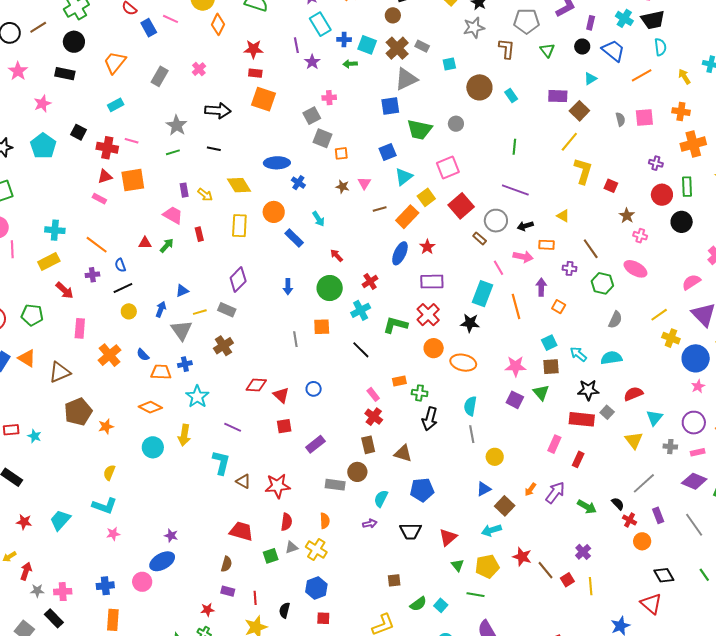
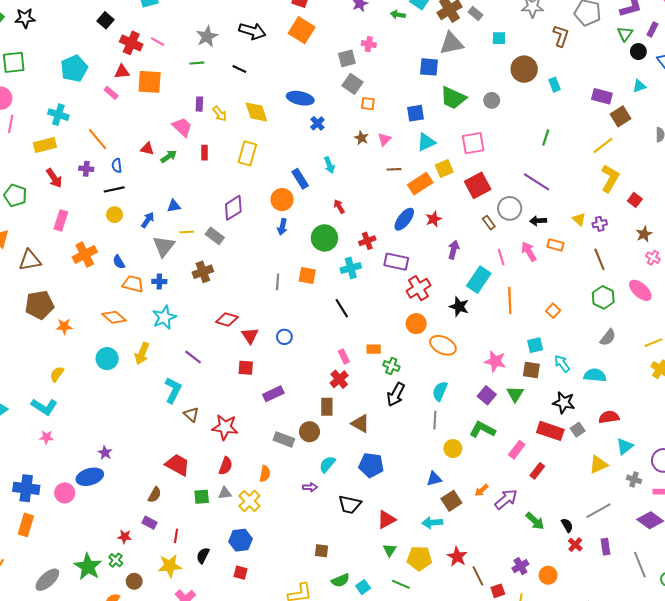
green triangle: (547, 50) -> (625, 34), moved
cyan pentagon: (43, 146) -> (74, 68), moved
orange circle: (274, 212) -> (282, 200), moved
pink arrow: (523, 257) -> (529, 252), turned -144
purple cross: (570, 268) -> (600, 224), moved, turned -32
purple rectangle: (432, 282) -> (396, 262), moved
purple arrow: (541, 287) -> (454, 250), moved
green L-shape: (395, 325) -> (482, 430), moved
yellow triangle: (634, 440) -> (598, 464), turned 30
orange circle: (642, 541) -> (548, 575), moved
blue cross: (105, 586) -> (26, 488), size x1.4

